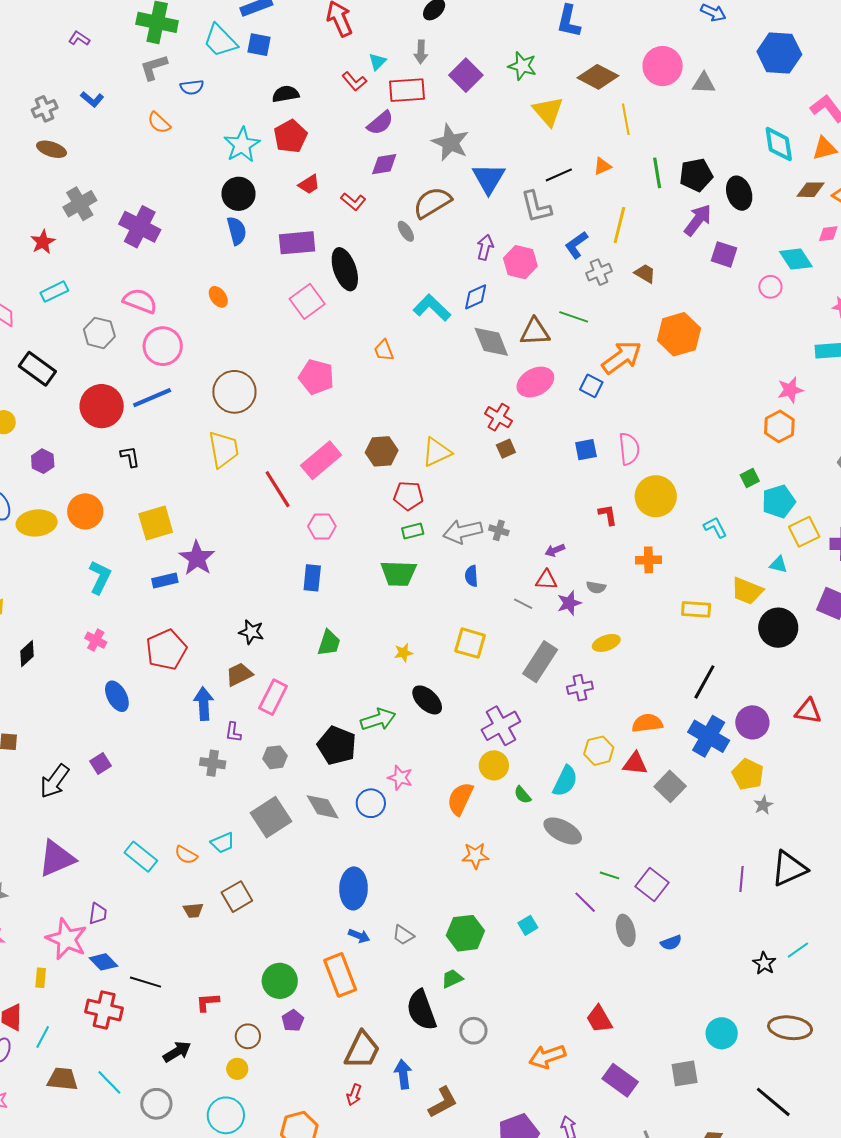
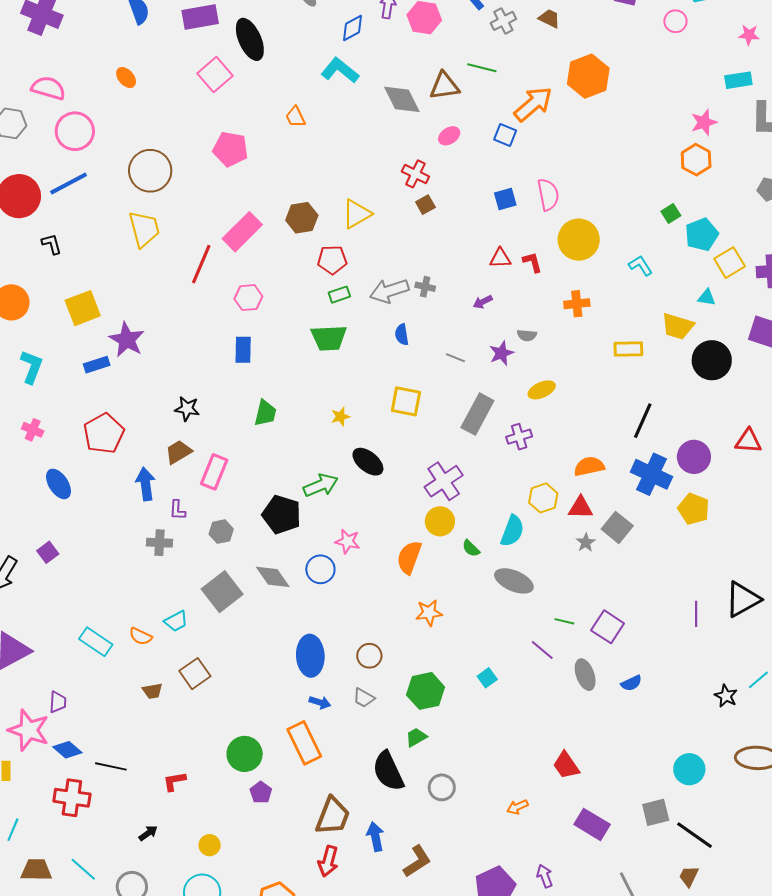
blue diamond: (476, 297) -> (353, 28), moved
pink ellipse: (535, 382) -> (449, 136), size x0.6
red line: (278, 489) -> (201, 264), turned 60
red triangle: (546, 580) -> (500, 258), moved
gray star: (763, 805) -> (586, 543), moved
brown circle: (248, 1036) -> (369, 656), moved
black arrow: (177, 1052) -> (148, 833), size x0.7
orange arrow: (547, 1056) -> (517, 807), size x0.6
red arrow: (354, 1095) -> (328, 861), size x1.4
black line: (773, 1102) -> (694, 835), moved

